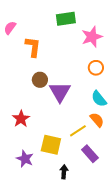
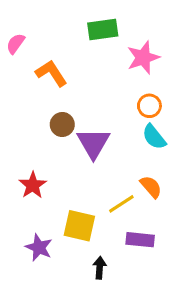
orange L-shape: (33, 47) -> (51, 73), turned -40
cyan semicircle: (99, 99) -> (154, 137), moved
purple rectangle: (90, 154) -> (140, 240), turned -42

